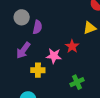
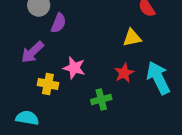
red star: (72, 46) -> (124, 73), moved
green cross: (77, 82) -> (101, 100), moved

